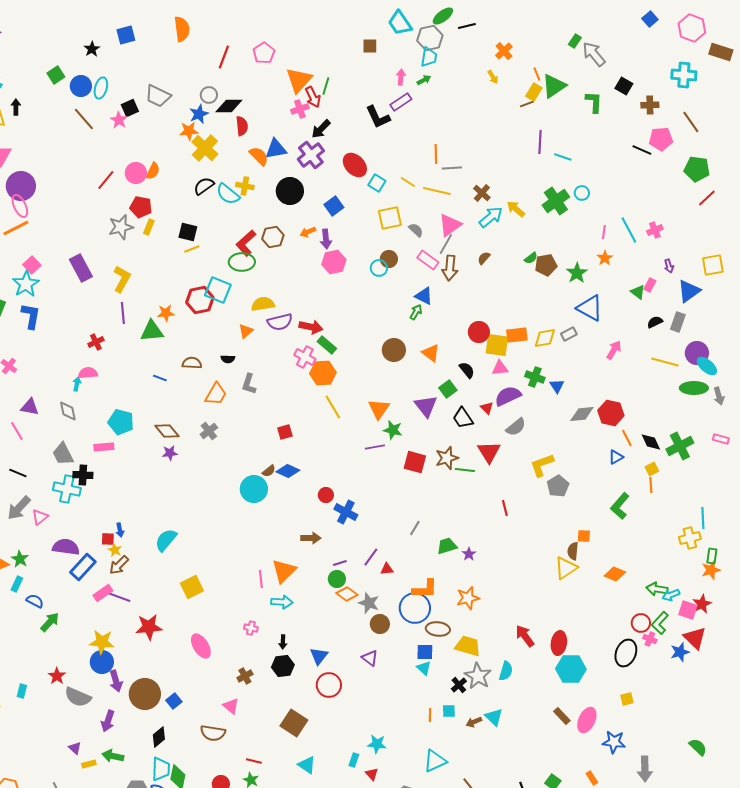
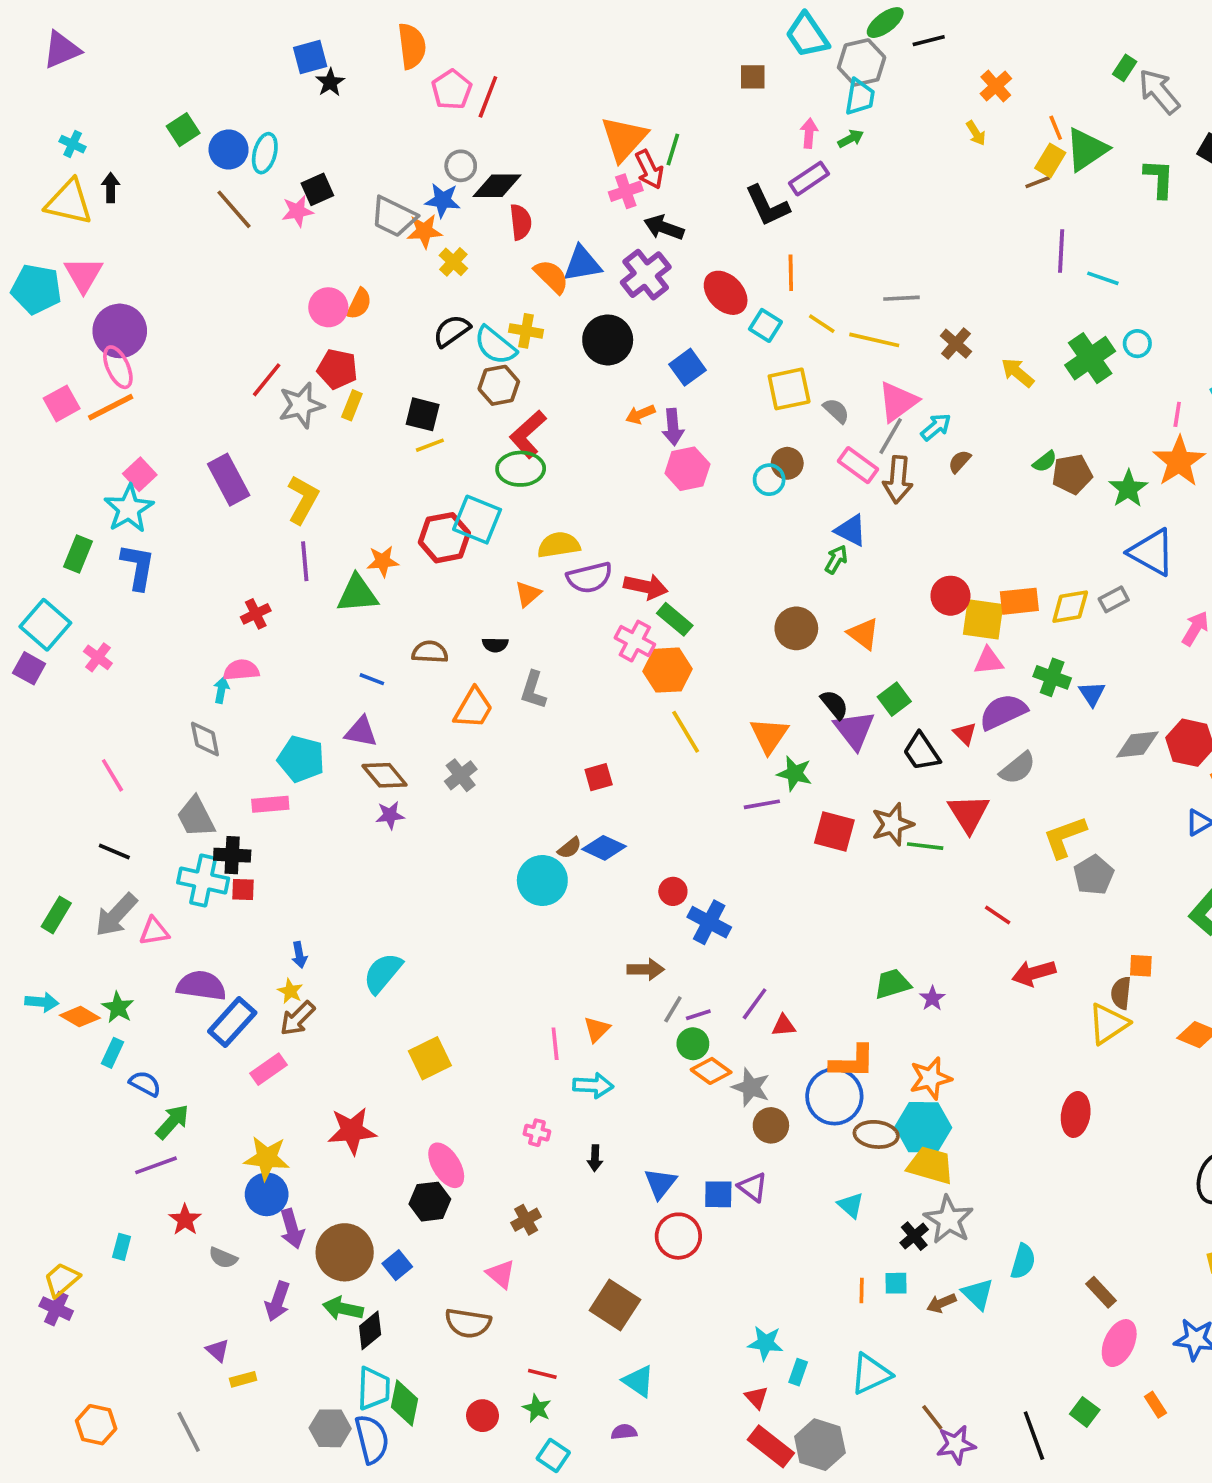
black star: (92, 49) -> (330, 82), moved
pink pentagon: (264, 53) -> (452, 90), moved
gray trapezoid: (158, 96) -> (394, 217), moved
blue star: (199, 114) -> (443, 200), turned 30
pink star: (119, 120) -> (297, 211), turned 30
black arrow: (321, 129) -> (664, 227), turned 65
yellow cross: (205, 148) -> (453, 262), size x0.6
orange line: (436, 154) -> (791, 273), moved
red line: (106, 180) -> (267, 380), moved
cyan arrow: (491, 217) -> (936, 427), moved, size x0.7
brown hexagon: (273, 237) -> (499, 385), moved
orange star: (605, 258) -> (1179, 461), size x1.8
black semicircle: (467, 370) -> (834, 705), moved
purple triangle: (30, 407) -> (361, 732), moved
red line: (505, 508) -> (998, 915), turned -42
pink triangle: (40, 517) -> (154, 931), turned 30
gray line: (415, 528) -> (673, 1009), moved
red square: (108, 539) -> (243, 890), moved
orange triangle: (284, 571) -> (597, 1029), size x0.6
purple line: (119, 597) -> (156, 1165), moved, turned -40
red arrow: (525, 636) -> (1034, 973), moved, turned -70
red ellipse: (559, 643) -> (1076, 1114), moved
blue square: (425, 652) -> (718, 1194), moved
black hexagon: (283, 666) -> (430, 1202), moved
cyan hexagon: (571, 669) -> (923, 1127), moved
cyan semicircle: (506, 671) -> (1023, 1261), moved
gray semicircle: (78, 697) -> (223, 1258), size x0.6
pink ellipse: (587, 720) -> (1119, 1343), moved
green arrow: (113, 756) -> (343, 1309), moved
cyan rectangle: (354, 760) -> (798, 1372), moved

